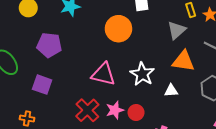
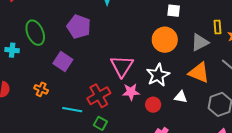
orange circle: (118, 29) -> (165, 40), moved
pink triangle: (103, 74) -> (122, 66), turned 35
pink star: (115, 110) -> (131, 92), moved
red circle: (136, 113) -> (153, 105), moved

